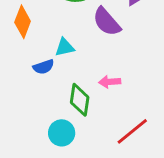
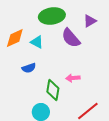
orange diamond: (23, 22) -> (15, 38), turned 45
cyan triangle: (65, 47) -> (37, 42), moved, turned 40

